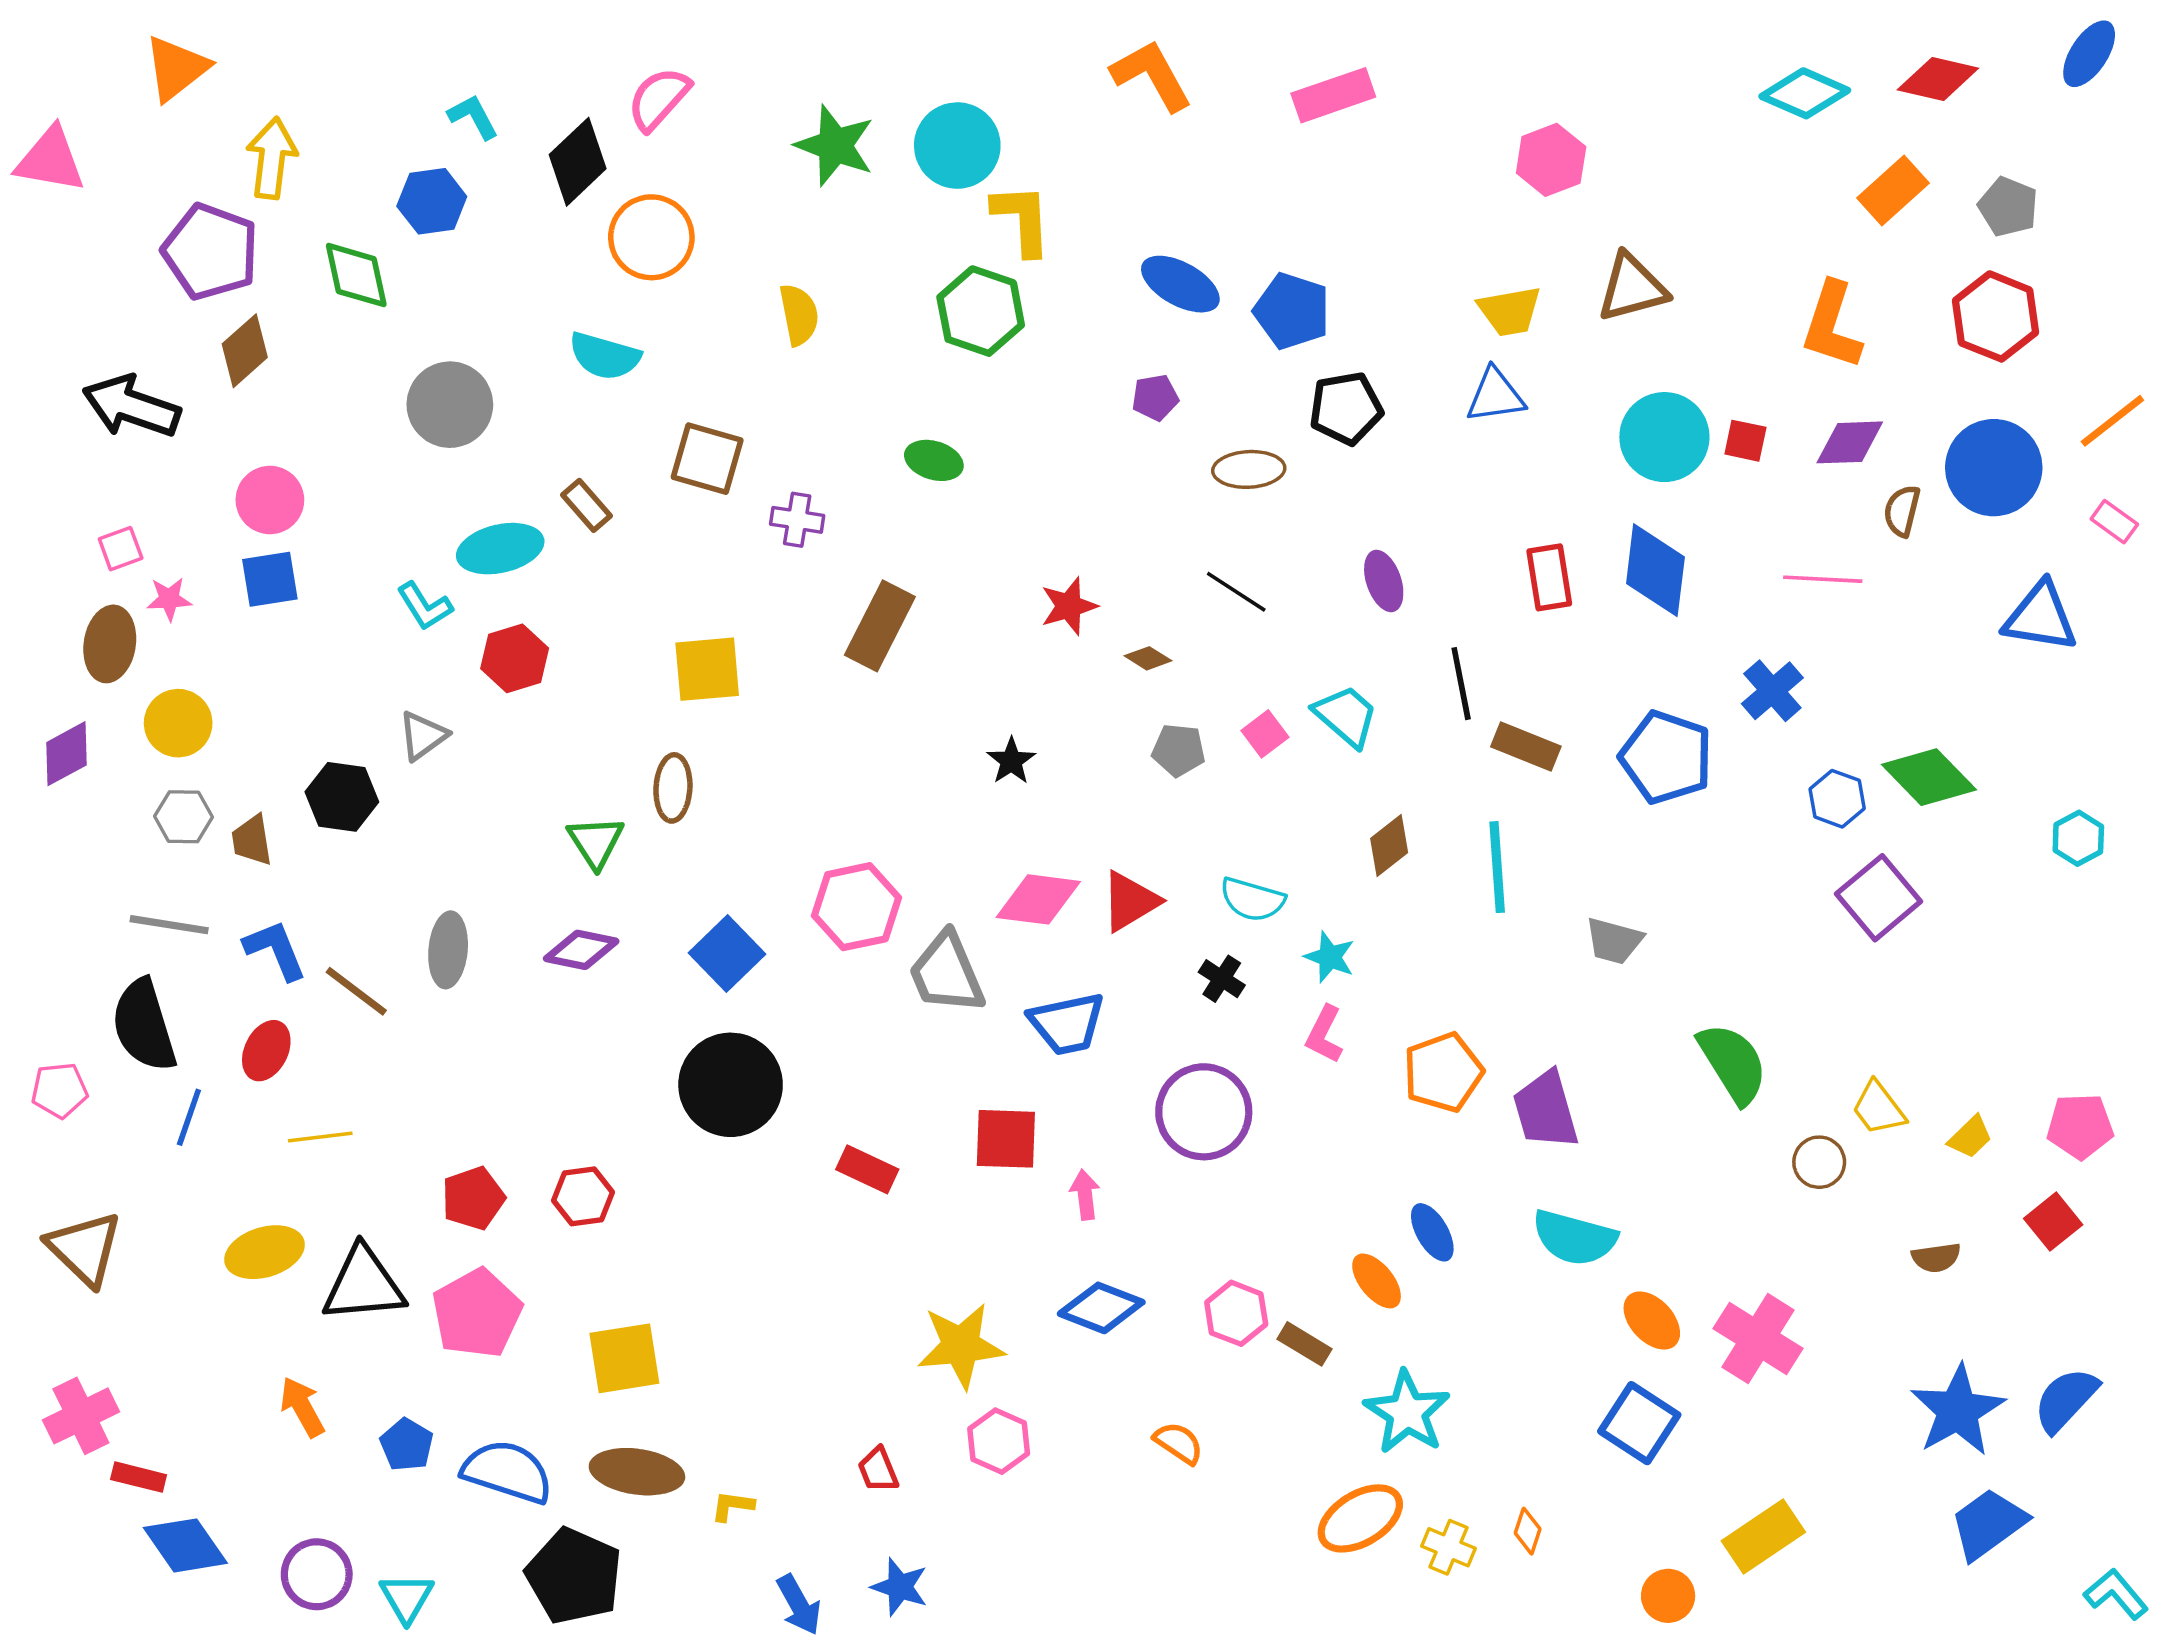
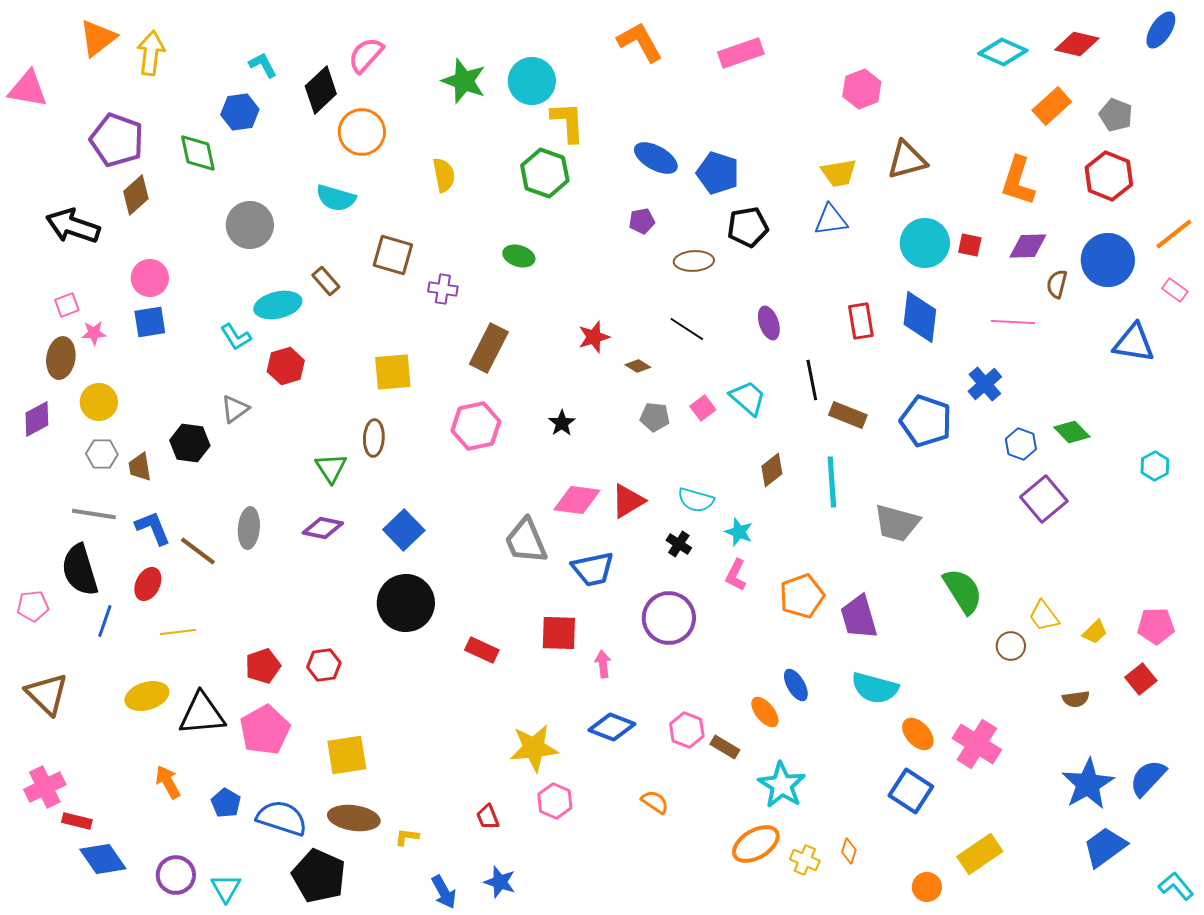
yellow arrow: (272, 158) -> (151, 53), moved
green diamond: (1929, 777) -> (1072, 432), size x0.7
pink hexagon: (857, 907) -> (476, 426), moved
gray trapezoid: (1614, 941) -> (897, 523), size x1.4

